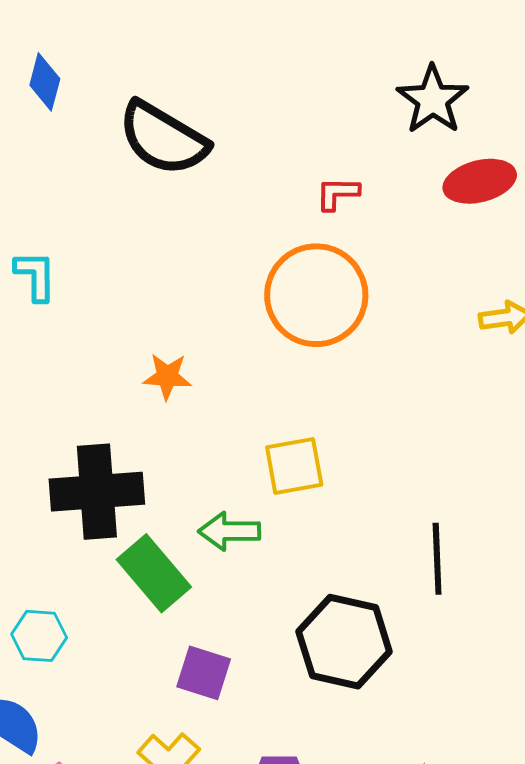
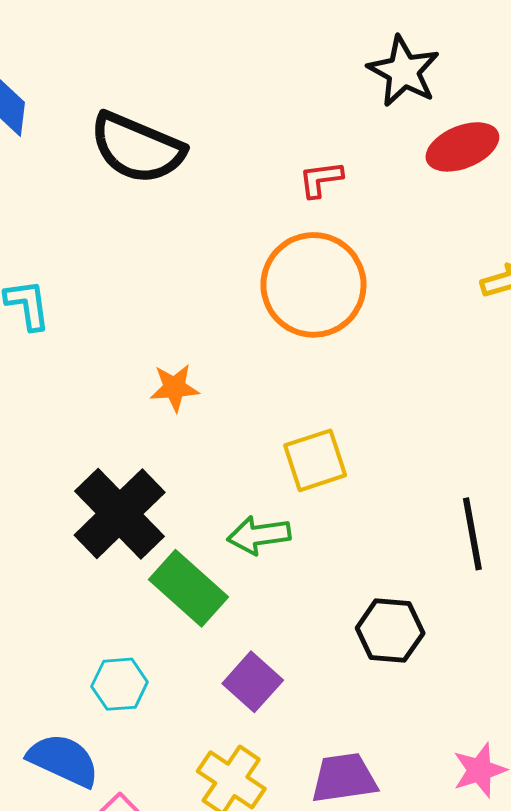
black cross: (97, 492) -> (120, 514), turned -32
cyan hexagon: (39, 636) -> (120, 684), moved
black hexagon: (344, 642) -> (390, 631), size x0.7
purple square: (204, 673) -> (253, 682), turned 32

